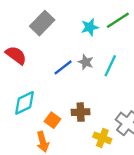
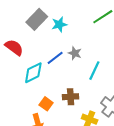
cyan star: (90, 27) -> (59, 24), moved
cyan line: (110, 66) -> (94, 71), moved
cyan diamond: (25, 103) -> (33, 73), moved

